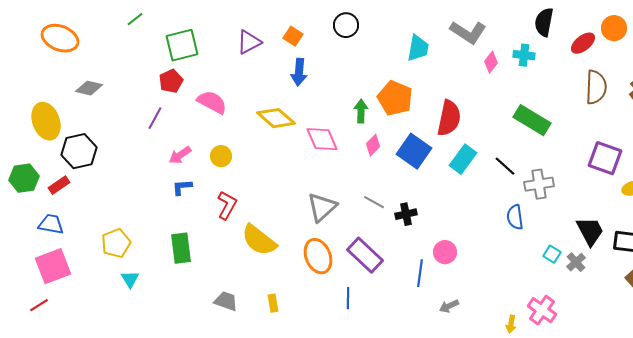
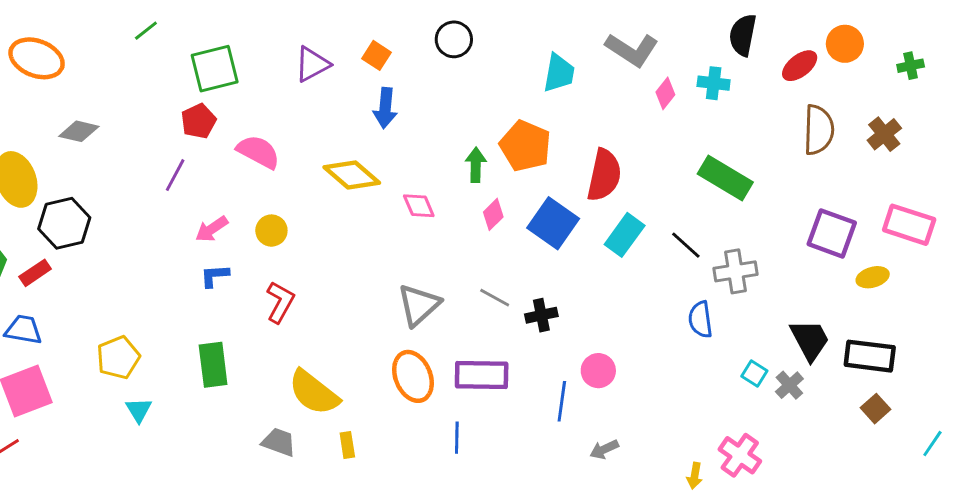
pink diamond: (322, 139) -> (419, 206), size x0.7
yellow semicircle: (259, 240) -> (314, 392), moved
purple rectangle: (365, 255) -> (482, 375), turned -42

